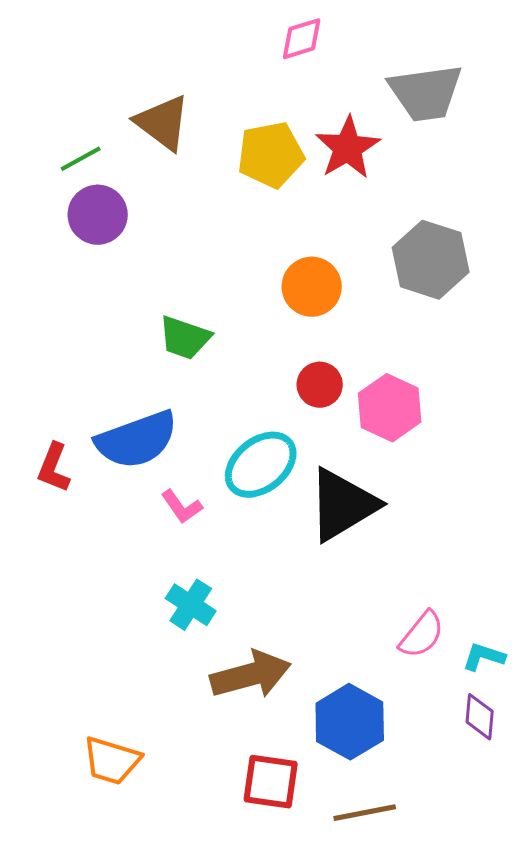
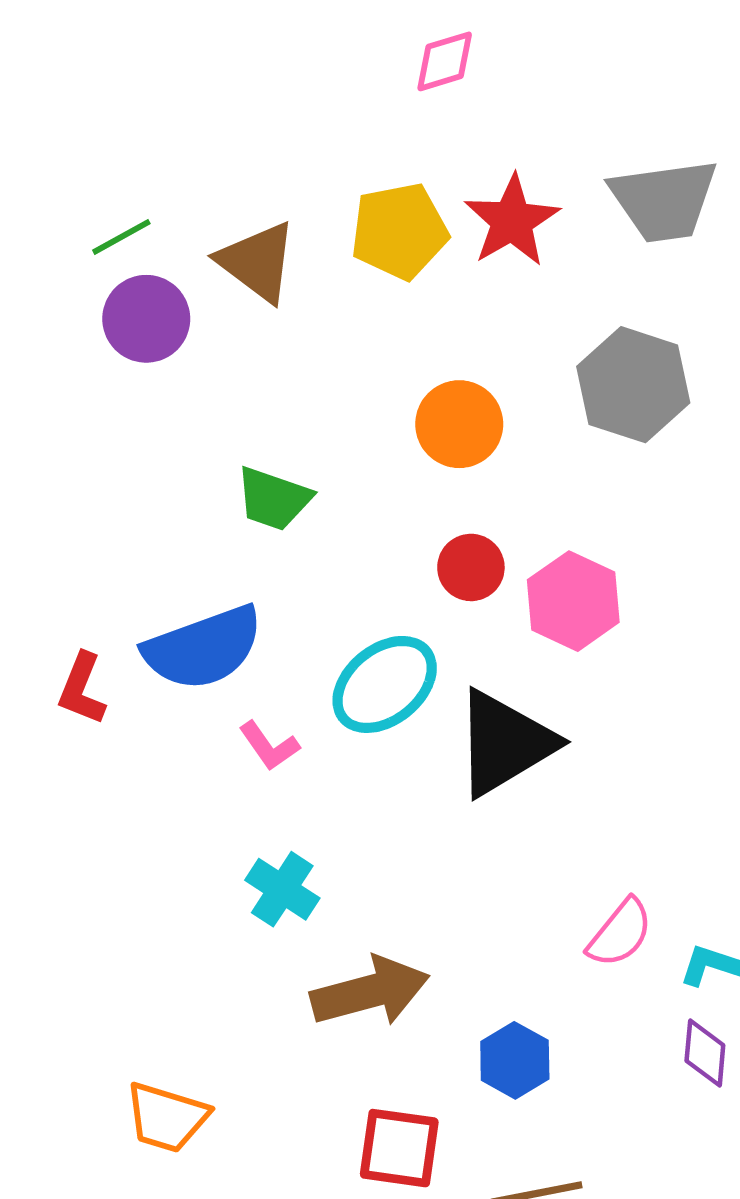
gray trapezoid: (426, 93) -> (664, 200), moved
brown triangle: (163, 123) -> (257, 262), moved
blue hexagon: (350, 722) -> (515, 1060), size x0.7

